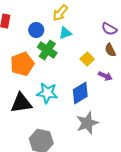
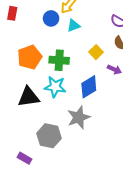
blue circle: (36, 30) -> (51, 18), moved
green cross: (47, 50) -> (59, 60), moved, turned -30
gray star: (87, 123) -> (79, 117), moved

